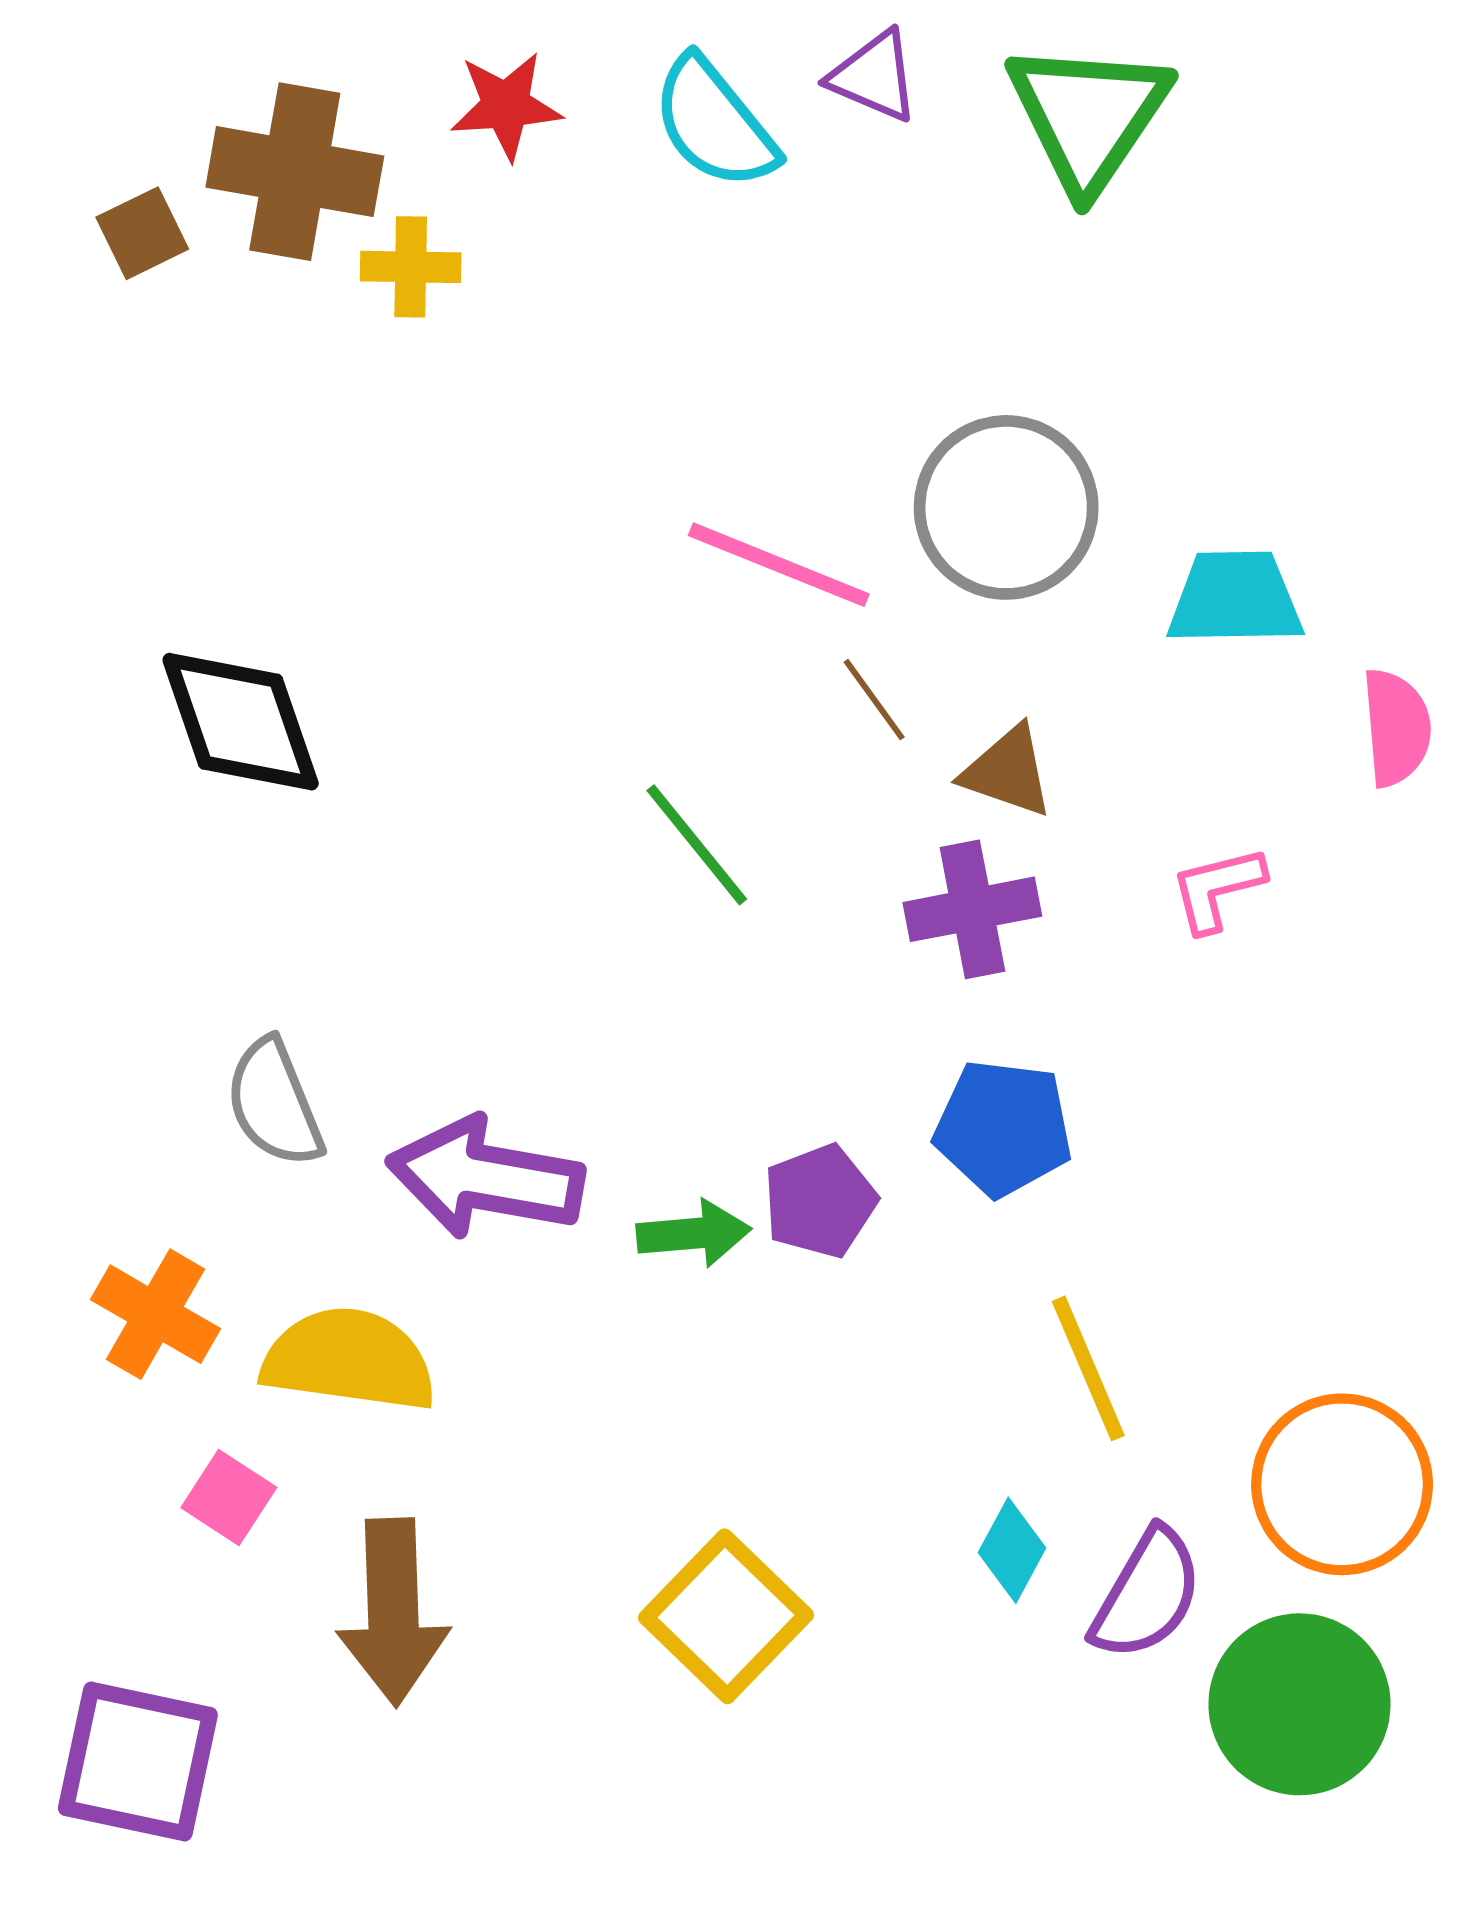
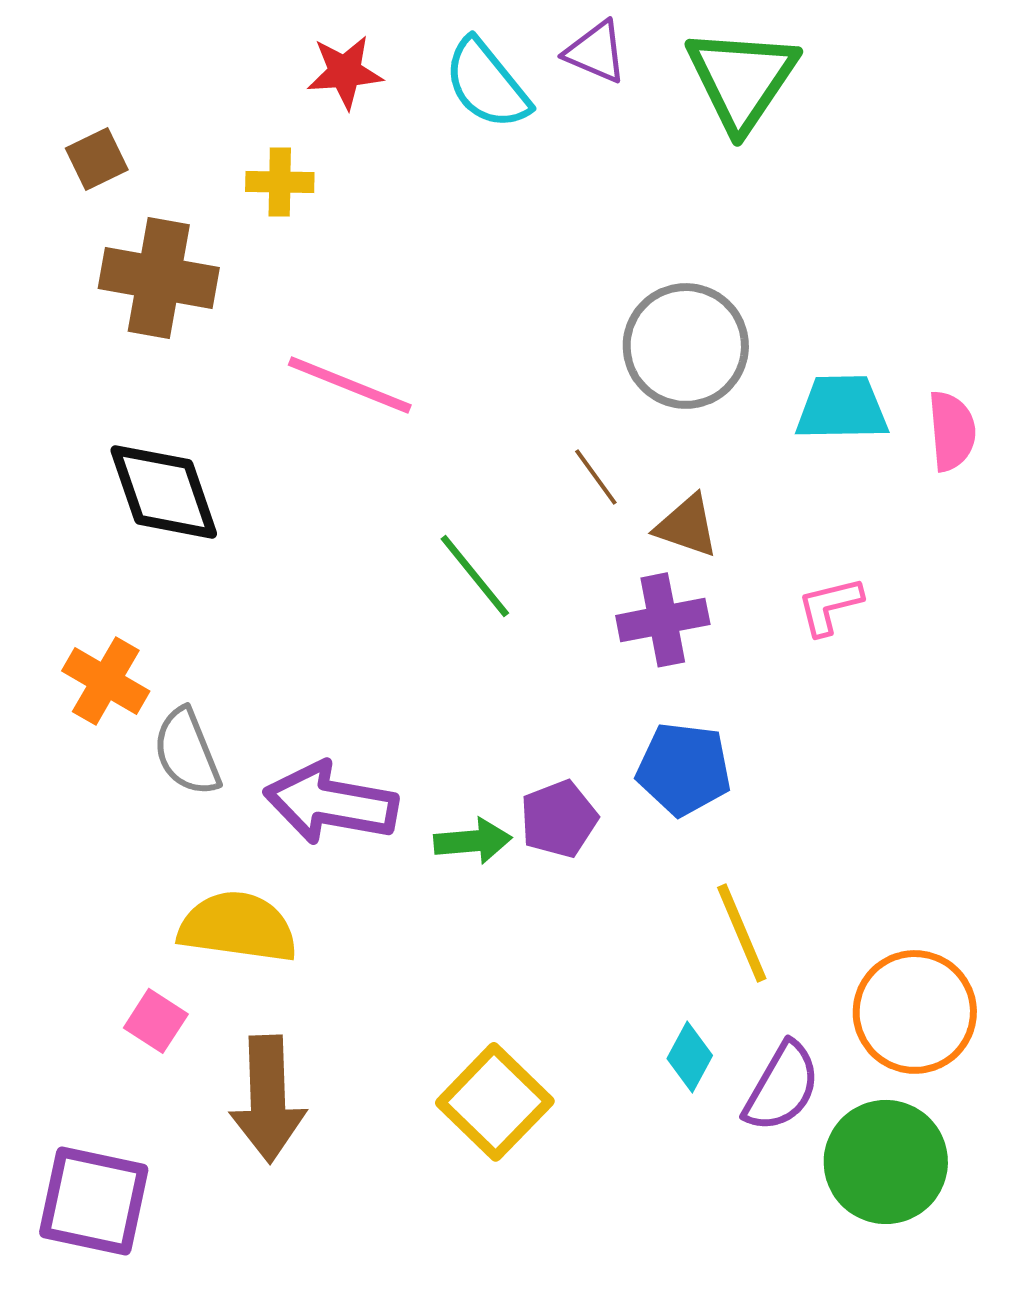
brown cross: (295, 172) -> (159, 278), moved
pink line: (779, 565) -> (350, 385), moved
pink semicircle: (1396, 727) -> (952, 431), moved
orange cross: (155, 1314) -> (106, 681), moved

